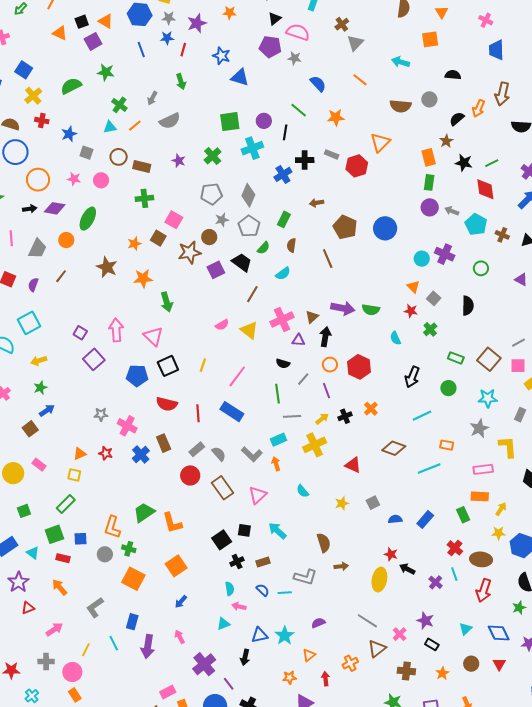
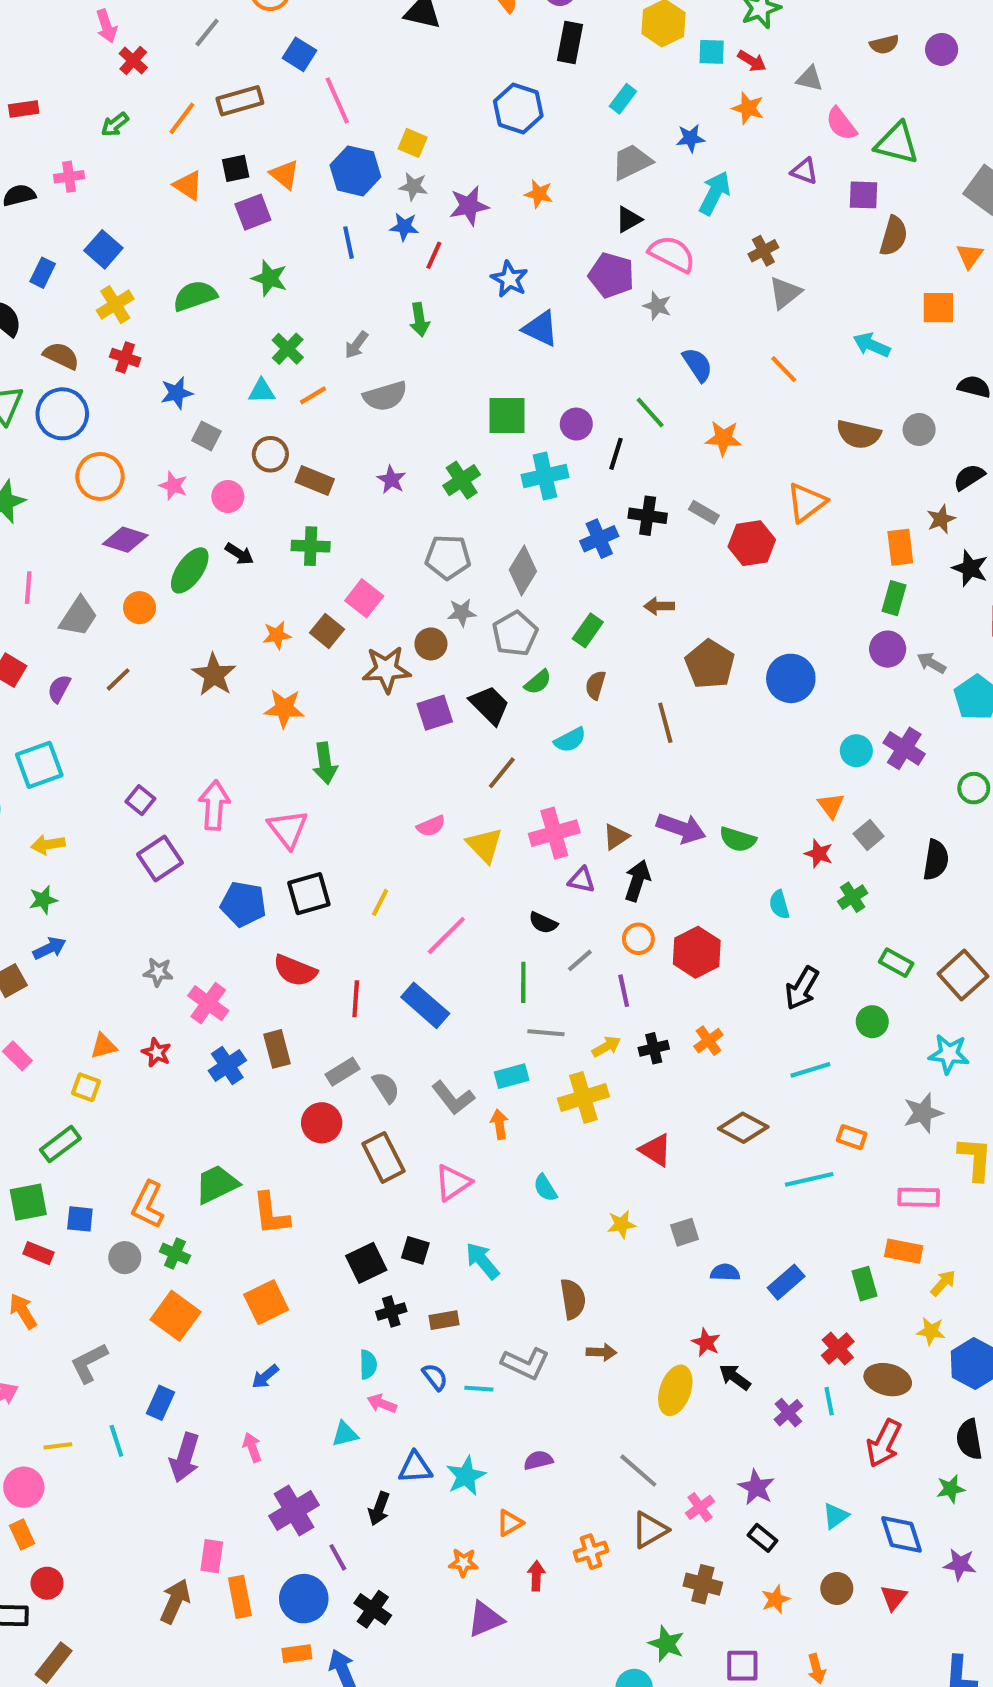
black arrow: (30, 209) -> (239, 554), moved, turned 32
yellow line: (86, 650) -> (58, 1446), turned 48
pink rectangle: (168, 692) -> (212, 1556), turned -63

